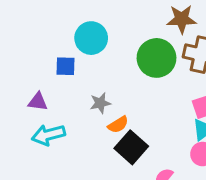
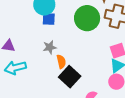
blue square: (66, 66) -> (49, 19), moved
orange semicircle: (118, 125) -> (61, 62), turned -72

